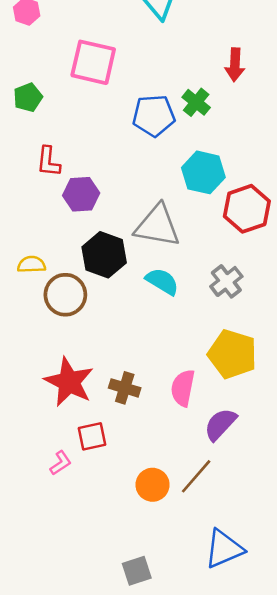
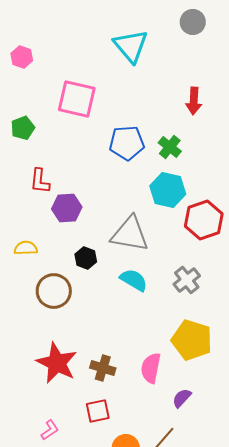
green cross: (196, 102) -> (170, 147), moved
black hexagon: (104, 255) -> (86, 258), size x0.6
yellow semicircle: (31, 264) -> (26, 248), moved
purple semicircle: (220, 424) -> (182, 398), size x0.7
red square: (92, 436) -> (98, 411), moved

